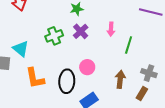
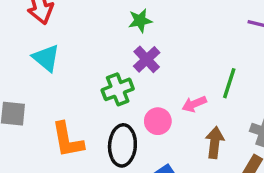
pink arrow: (111, 29) -> (194, 104), moved, turned 64
green cross: (54, 36) -> (118, 89), moved
cyan triangle: (21, 49) -> (46, 58), moved

